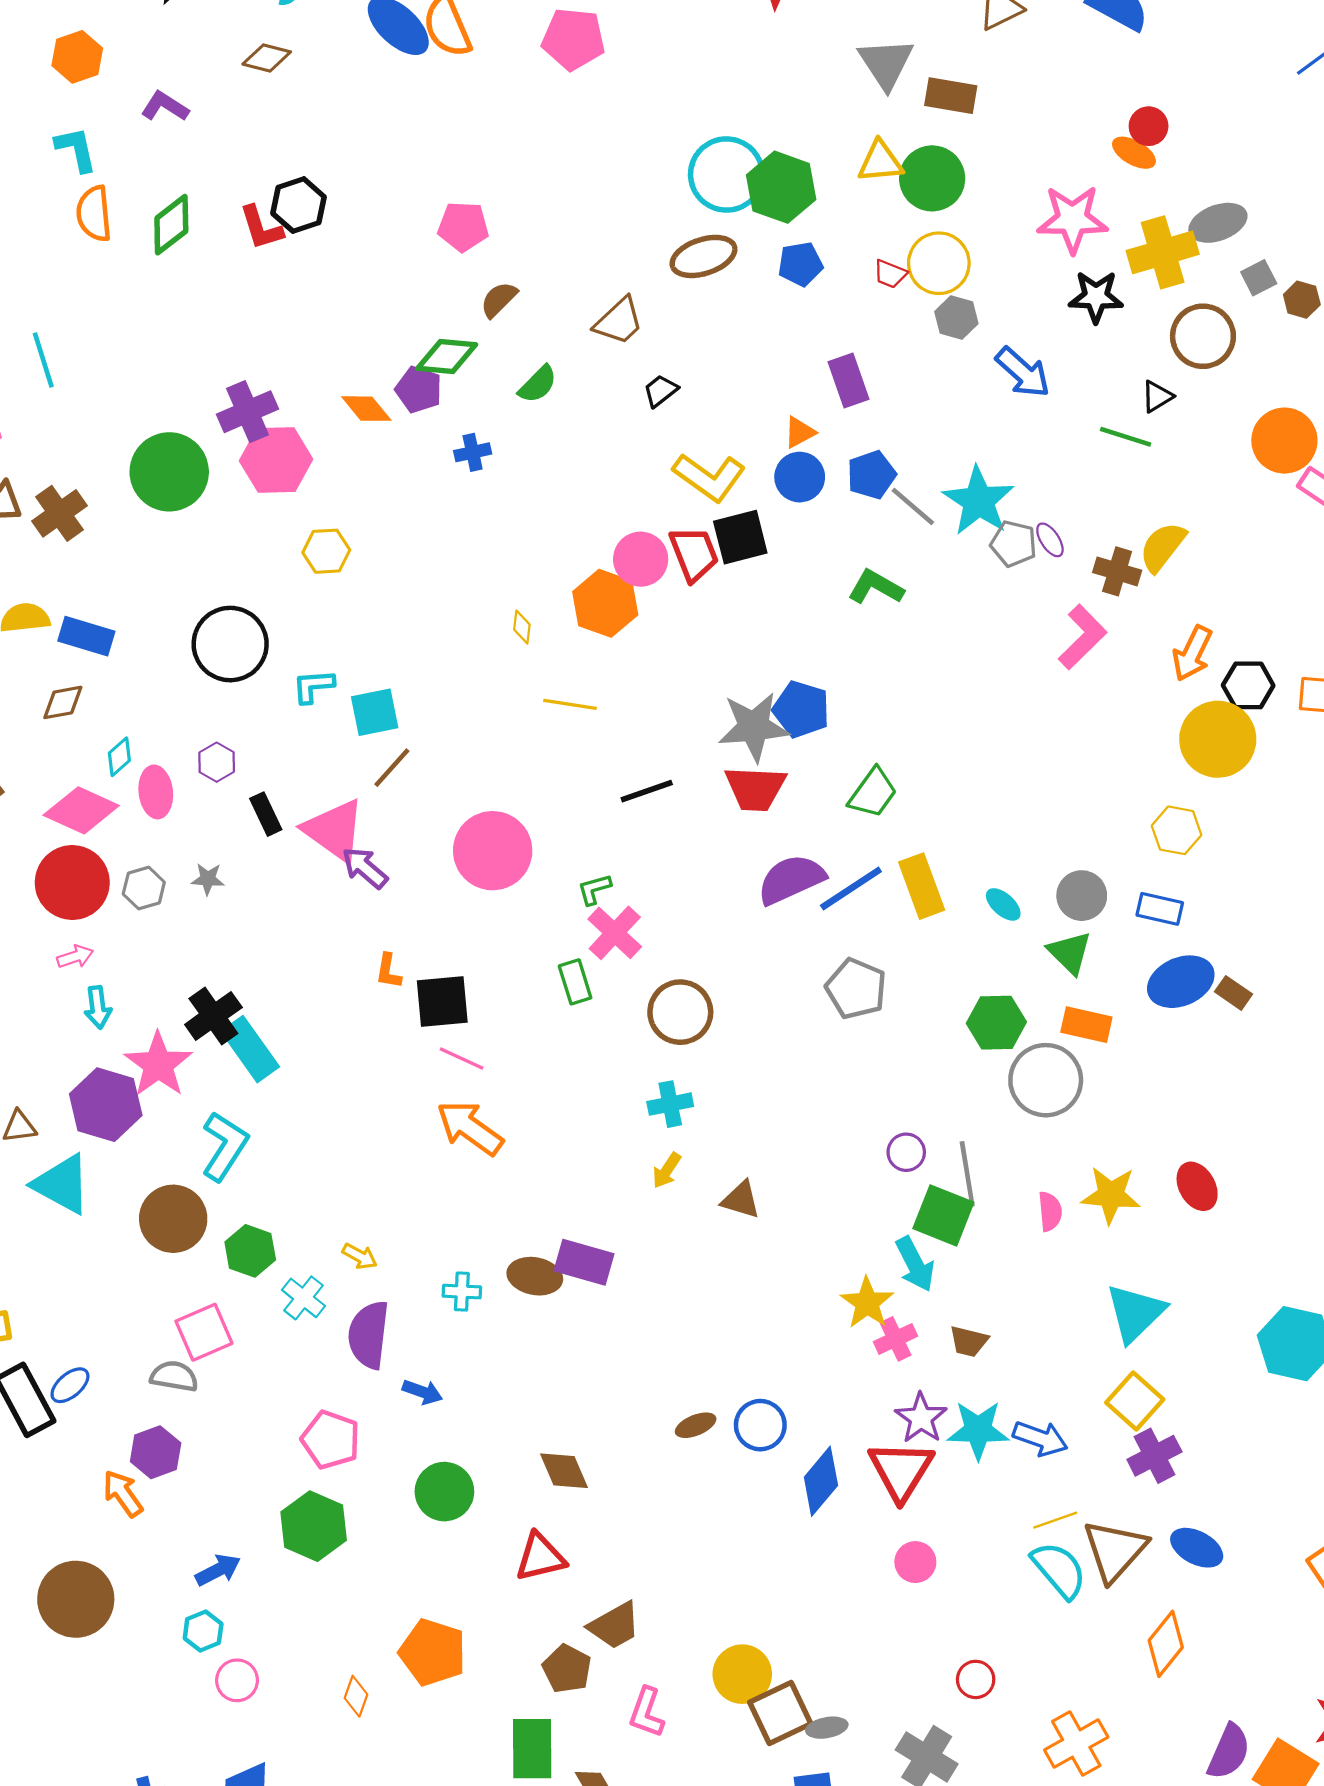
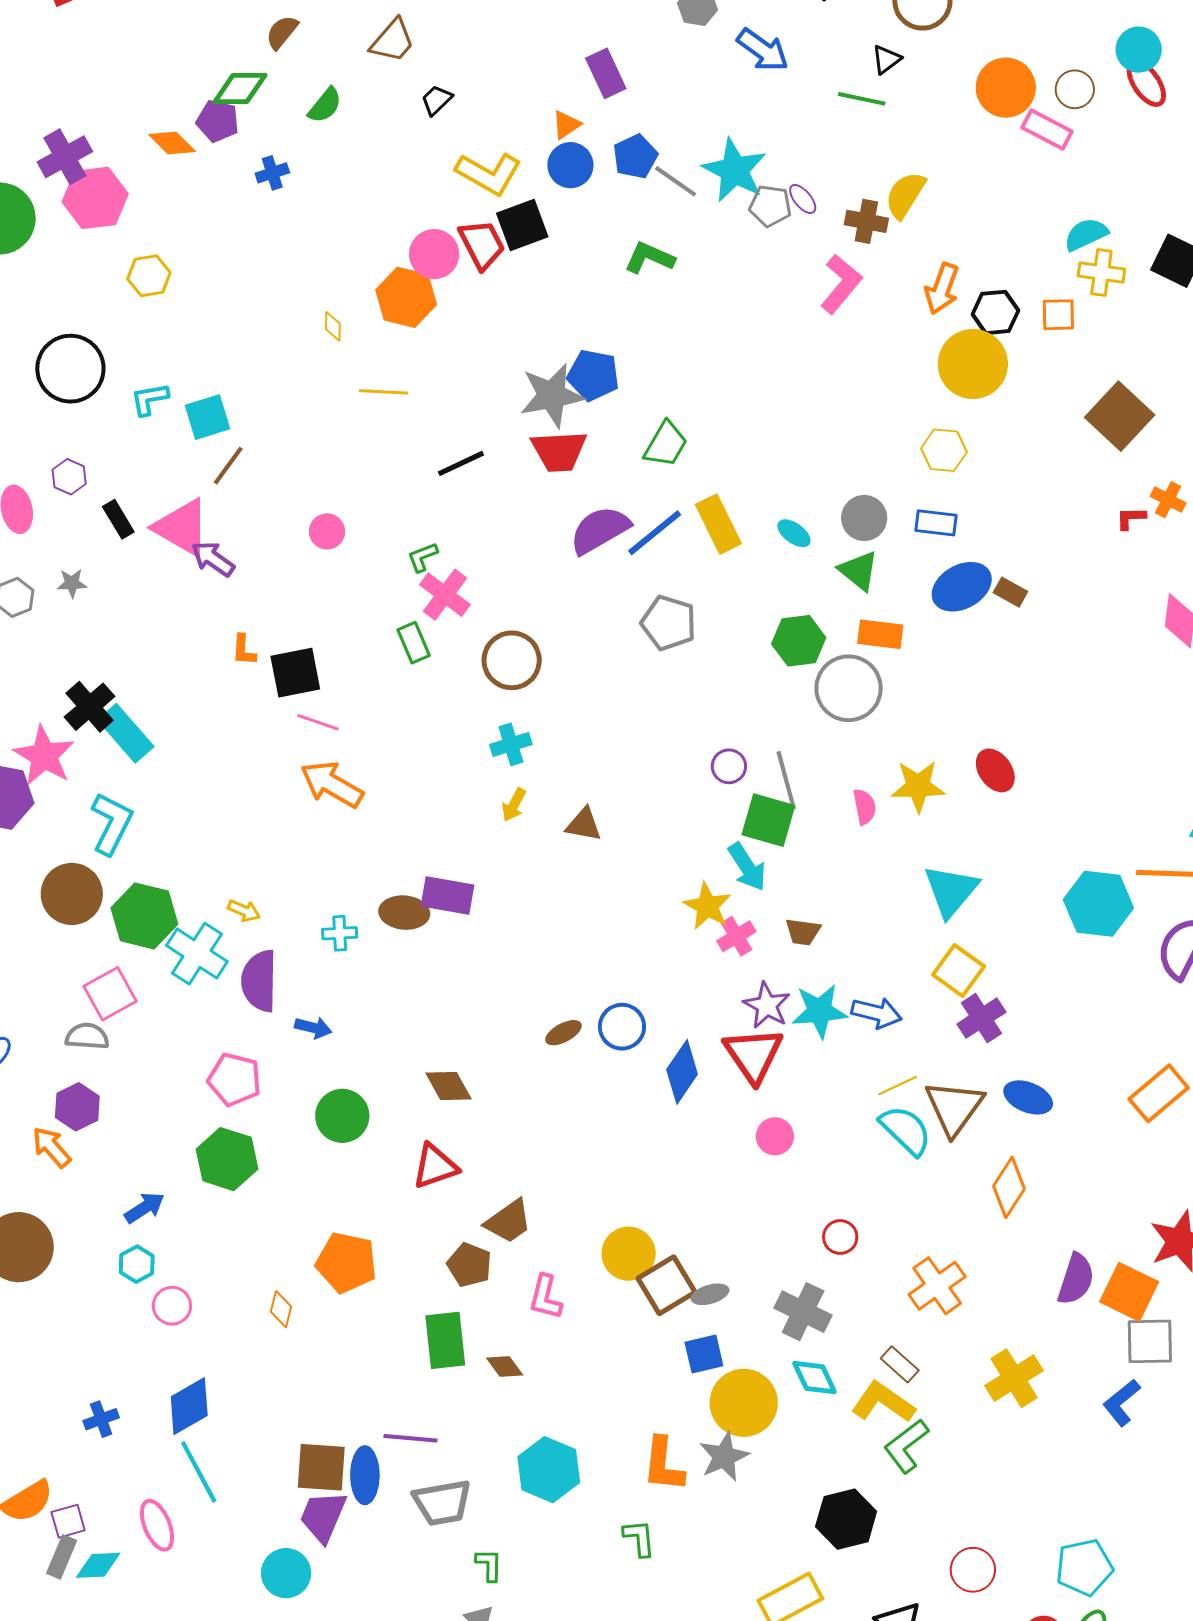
pink circle: (493, 851) -> (327, 531), size x0.5
green hexagon: (250, 1251) -> (144, 916), size x1.4
cyan cross: (304, 1298) -> (197, 954), size x1.5

